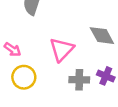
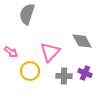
yellow circle: (24, 77) -> (30, 71), moved

